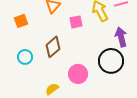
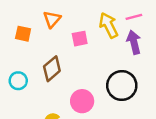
orange square: (21, 21) -> (23, 34), moved, turned 32
purple arrow: (121, 37) -> (134, 42), moved

